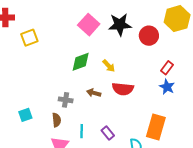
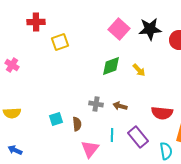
red semicircle: (123, 89) -> (162, 113), moved
brown arrow: (94, 93) -> (120, 106), moved
brown semicircle: (57, 120) -> (77, 124), moved
purple rectangle: (108, 133) -> (138, 137), size x1.5

